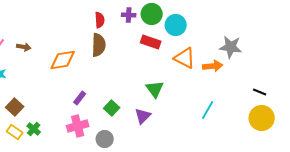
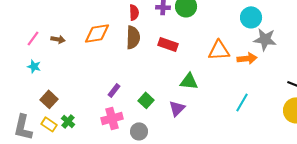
cyan circle: (176, 25) -> (251, 17), moved
red rectangle: (151, 42) -> (168, 44), moved
orange triangle: (185, 58) -> (219, 50), turned -30
orange diamond: (63, 60) -> (97, 33), moved
green triangle: (155, 89) -> (189, 81), turned -48

